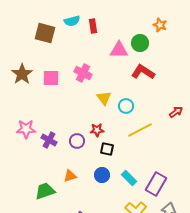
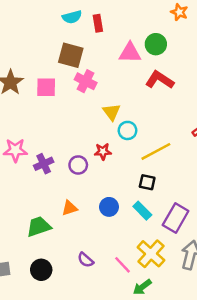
orange star: (160, 25) -> (179, 12), moved
brown square: (45, 33) -> (71, 55), moved
cyan circle: (126, 106) -> (127, 130), moved
purple cross: (49, 140) -> (44, 164), turned 35
black square: (107, 149) -> (147, 182), moved

